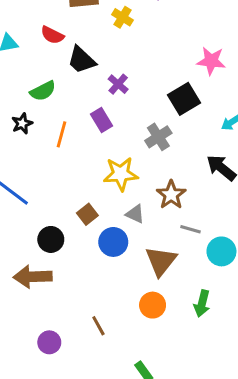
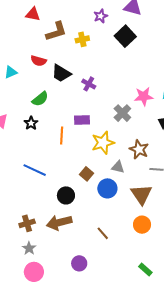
yellow cross: (122, 17) -> (82, 39), turned -32
pink star: (211, 61) -> (144, 96), moved
black square: (184, 99) -> (125, 36), moved
purple rectangle: (102, 120) -> (82, 120), moved, turned -49
orange line: (61, 134) -> (62, 136), moved
brown line: (98, 326) -> (103, 233), moved

